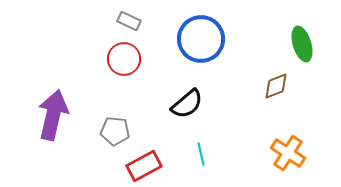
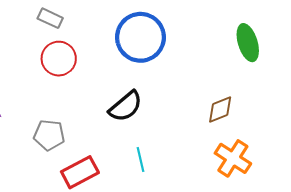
gray rectangle: (129, 21) -> (50, 18), moved
brown diamond: (276, 86) -> (220, 110), moved

